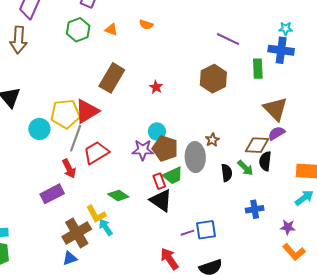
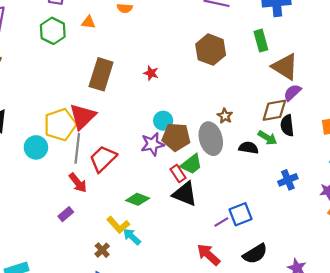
green rectangle: (258, 69) -> (261, 41), moved
black semicircle: (227, 173) -> (249, 148), turned -60
purple rectangle: (52, 194) -> (66, 214), size x0.6
brown cross: (77, 233) -> (102, 250), size x0.5

